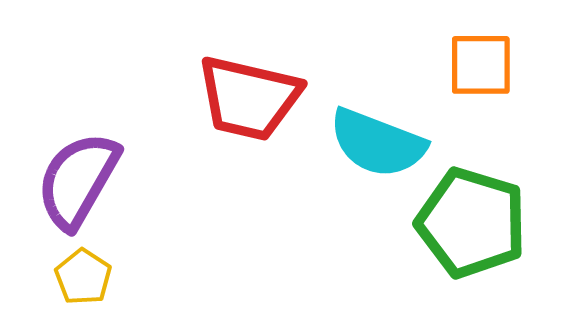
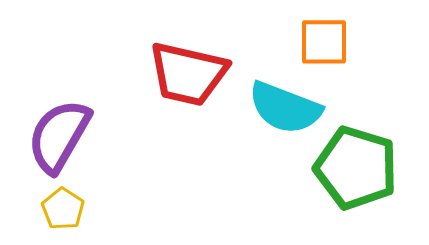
orange square: (481, 65) -> (324, 42), moved

